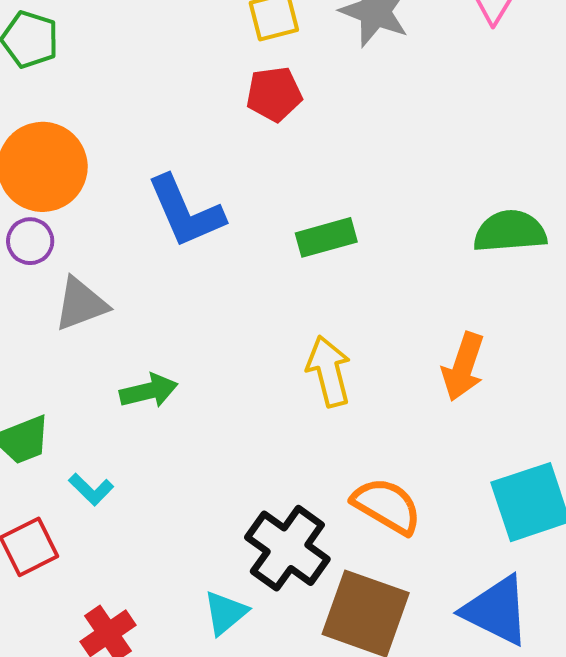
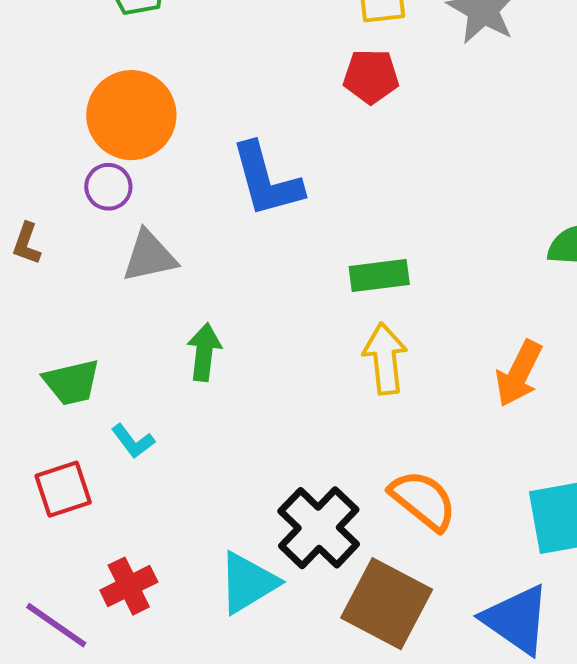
green rectangle: (326, 237) -> (379, 276), moved
green arrow: (149, 391) -> (204, 352), turned -78
cyan triangle: (225, 613) -> (248, 583), size x1.4

